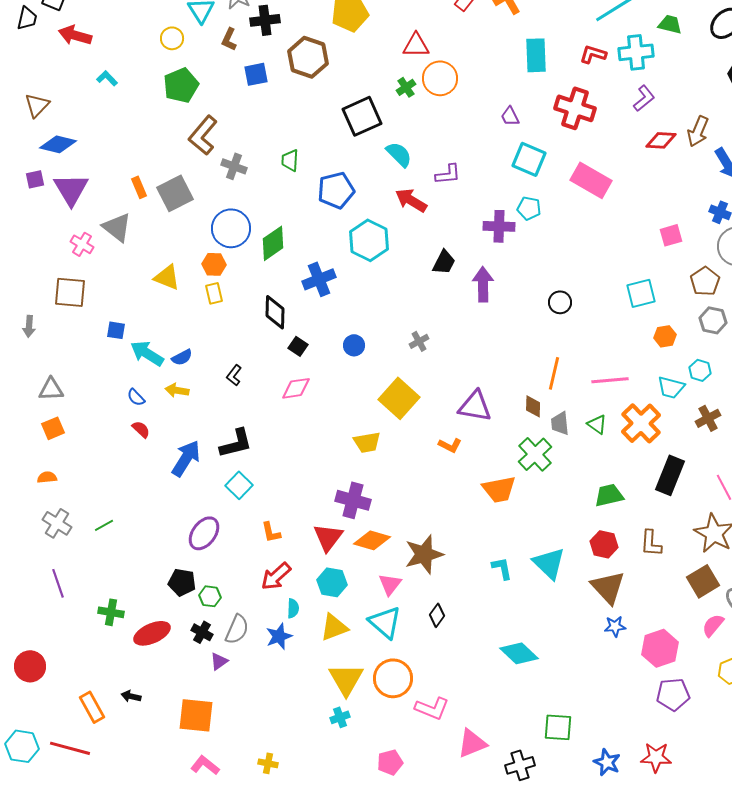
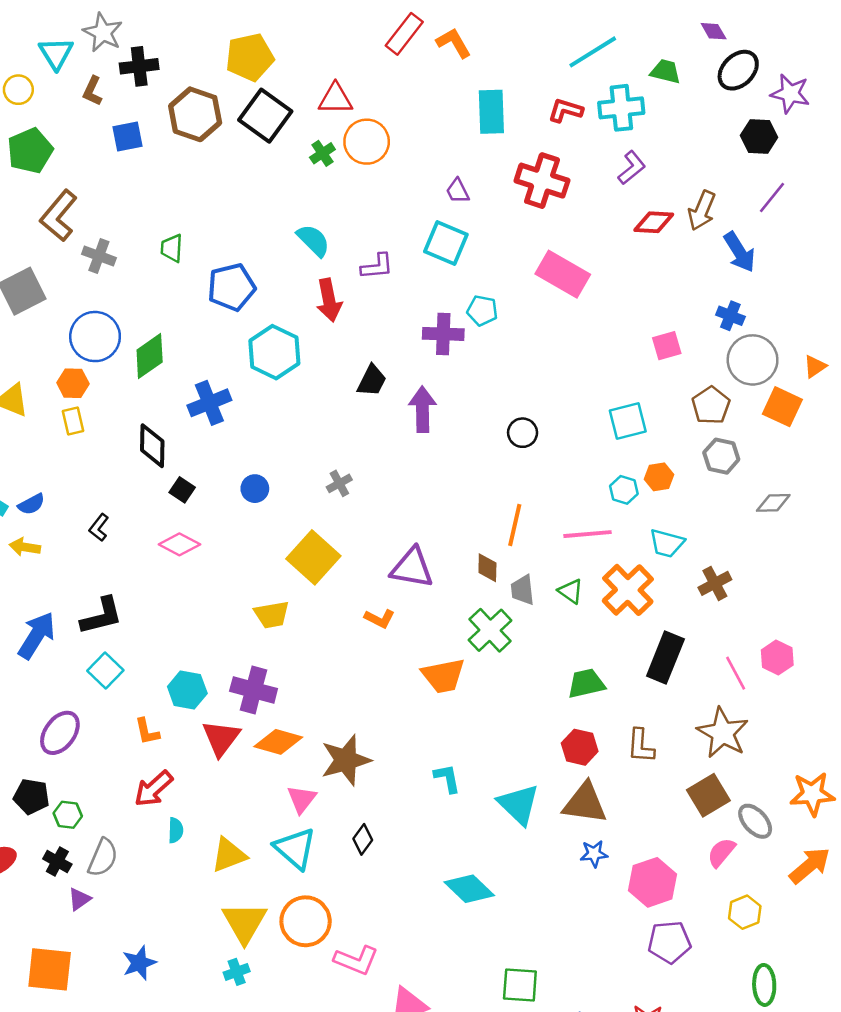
black square: (362, 116) -> (265, 116), moved, turned -30
cyan square: (529, 159) -> (446, 243), moved
red arrow: (411, 200) -> (329, 300), turned -132
cyan hexagon: (700, 370) -> (624, 490), moved
pink diamond: (296, 388) -> (179, 544), turned 36
cyan triangle: (549, 563) -> (519, 804), moved
cyan hexagon: (332, 582) -> (187, 690), moved
brown triangle: (608, 587) -> (585, 803), turned -39
blue star: (279, 636) -> (139, 963), moved

